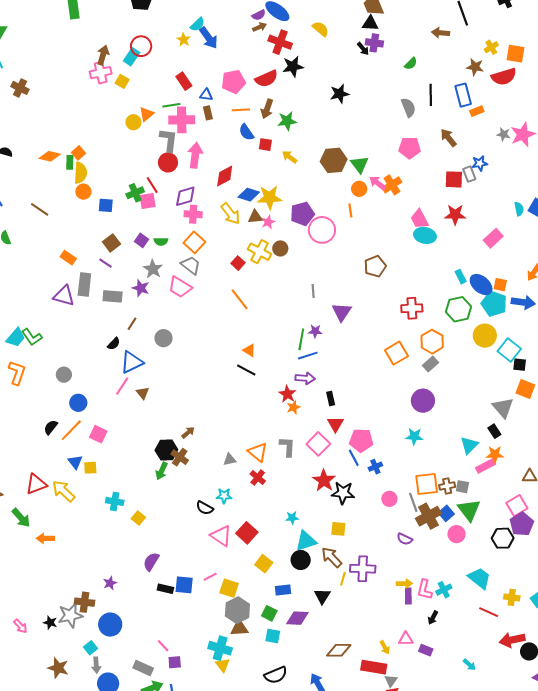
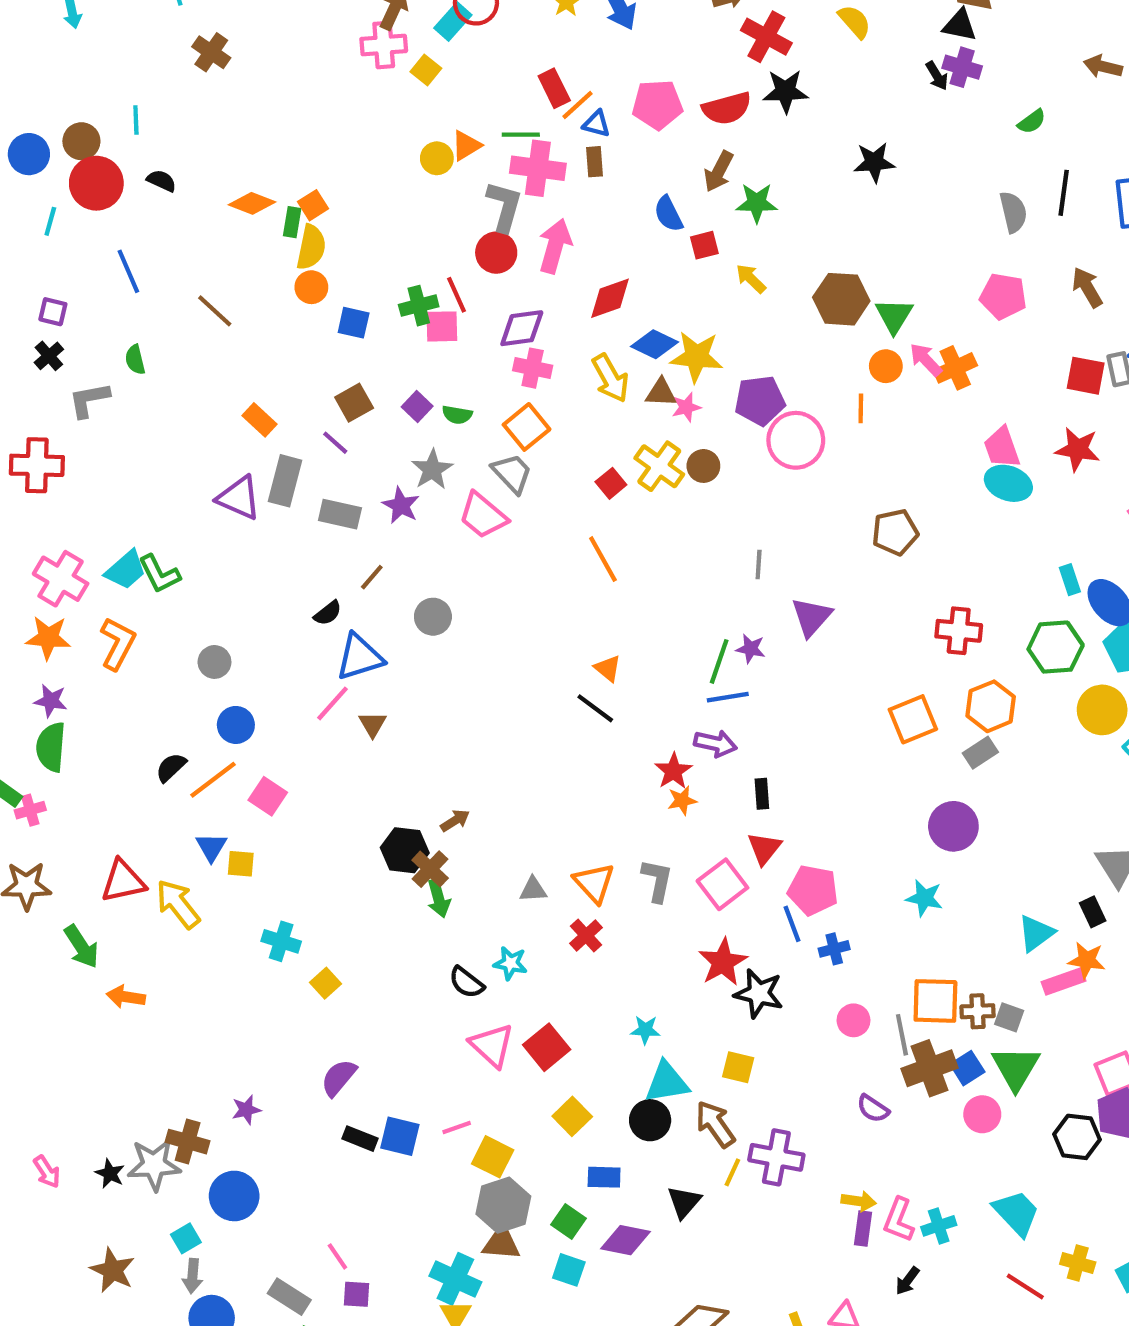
orange line: (241, 110) -> (577, 105), moved, turned -48
red square: (265, 145) -> (704, 245), turned -32
green arrow: (162, 471) -> (439, 898), moved, turned -48

